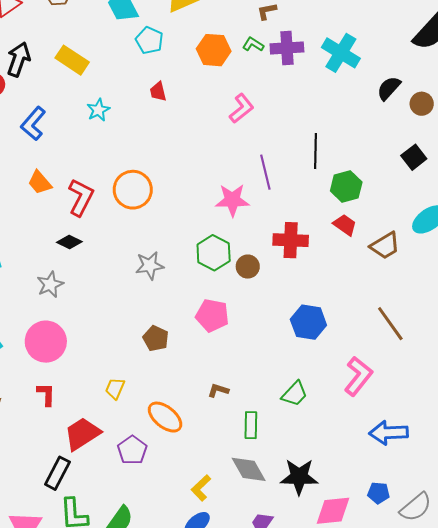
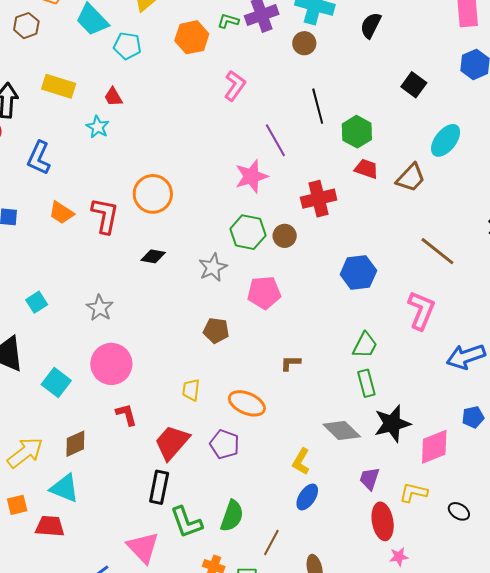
red trapezoid: (158, 92) -> (113, 97), moved
brown circle: (422, 104) -> (304, 43), moved
black diamond: (69, 242) -> (153, 256), moved
gray star: (150, 265) -> (213, 267), moved
green rectangle: (251, 425) -> (366, 383), moved

